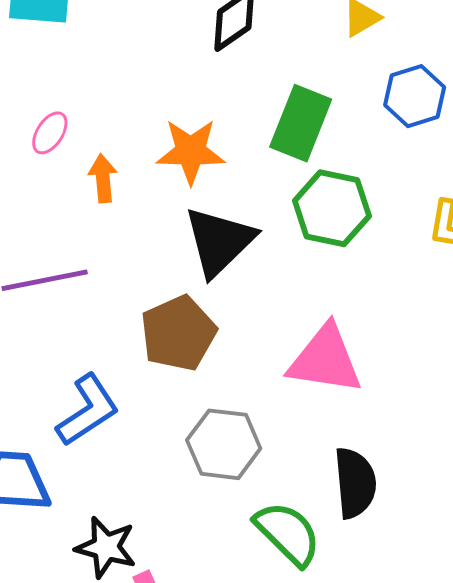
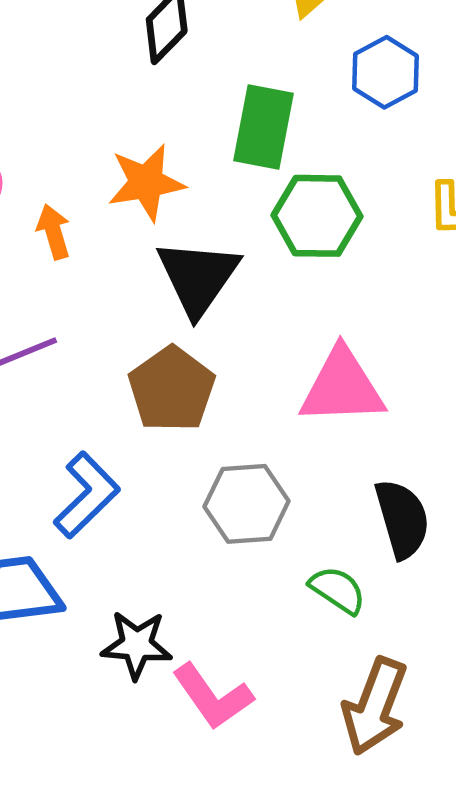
green semicircle: (288, 533) -> (338, 590), size x0.7

